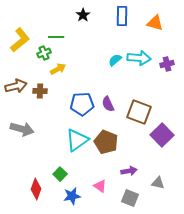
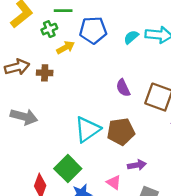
blue pentagon: (82, 104) -> (93, 30), moved
brown pentagon: (106, 142) -> (121, 132), turned -30
purple arrow: (129, 171) -> (137, 165), moved
green square: (60, 174) -> (68, 169), size x1.6

